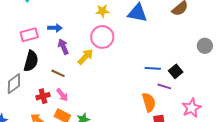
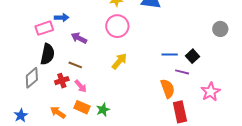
blue arrow: (55, 28) -> (62, 18), moved
purple arrow: (63, 47) -> (79, 38), turned -35
yellow arrow: (86, 57) -> (119, 61), moved
red cross: (43, 96) -> (62, 81), moved

